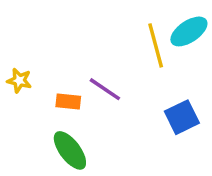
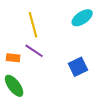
yellow line: (156, 45) -> (33, 25), moved

